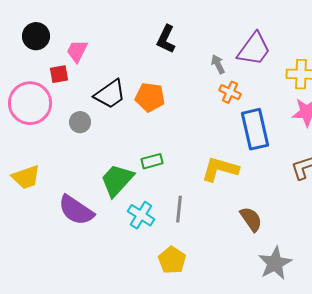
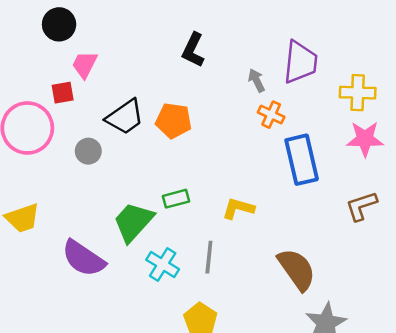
black circle: (36, 36) -> (59, 24), moved
purple trapezoid: (254, 49) -> (300, 62), turned -30
yellow L-shape: (220, 169) -> (238, 208), moved, size x0.7
brown semicircle: (251, 219) -> (297, 269), size x1.4

